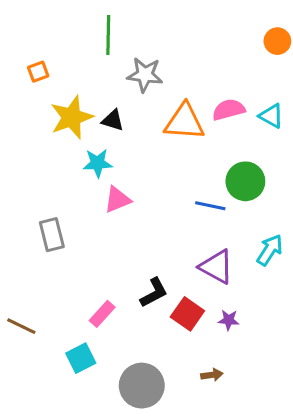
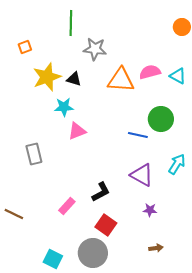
red square: (187, 314) -> (106, 225), moved
cyan square: (81, 358) -> (53, 259), moved, turned -36
brown arrow: (212, 375) -> (156, 248), moved

